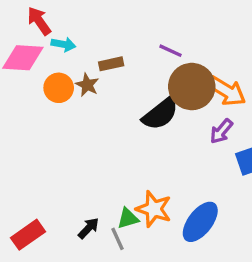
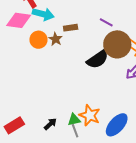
cyan arrow: (63, 44) -> (43, 14), size x1.5
gray line: (118, 239) -> (75, 131), moved

